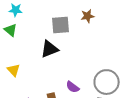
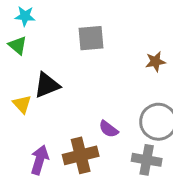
brown star: (88, 16) -> (155, 62), moved
black triangle: (50, 49) -> (47, 85), moved

